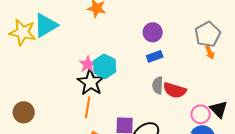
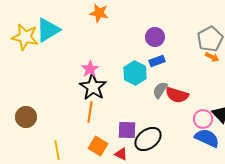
orange arrow: (210, 52) -> (212, 57), turned -40
cyan hexagon: (105, 66) -> (135, 73), moved
gray semicircle: (158, 85) -> (160, 90), turned 30

